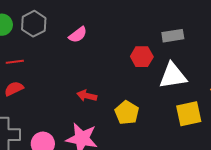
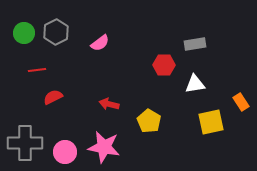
white triangle: (173, 76) -> (195, 84), size x0.7
red semicircle: (14, 89) -> (53, 97), moved

